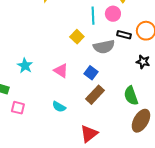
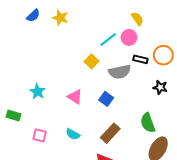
cyan line: (93, 16) -> (108, 40), turned 54
brown rectangle: (95, 95) -> (110, 133), moved
pink square: (18, 108) -> (40, 135), moved

